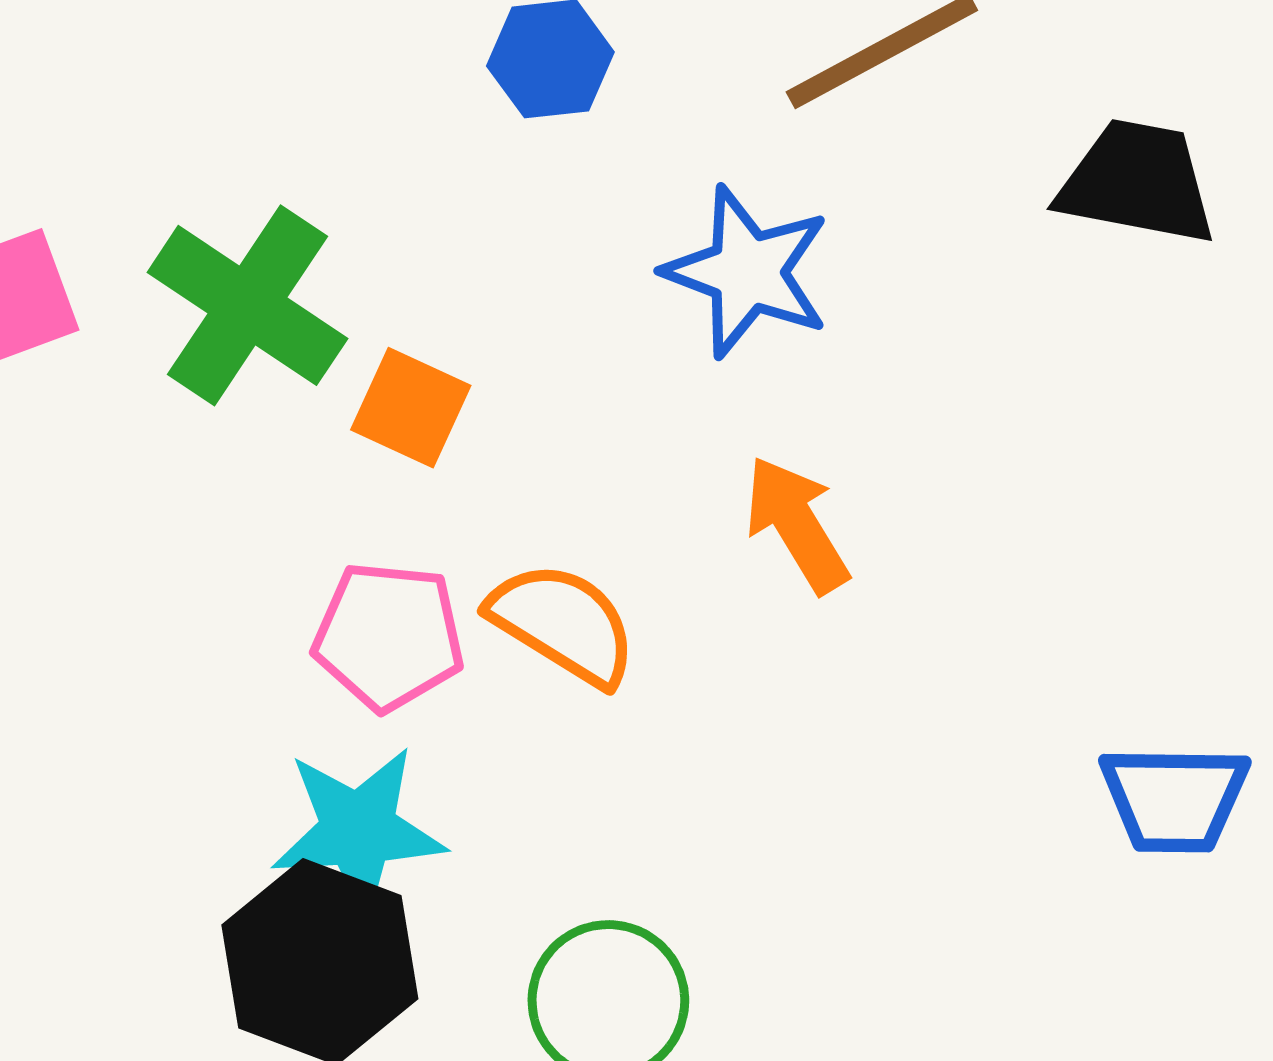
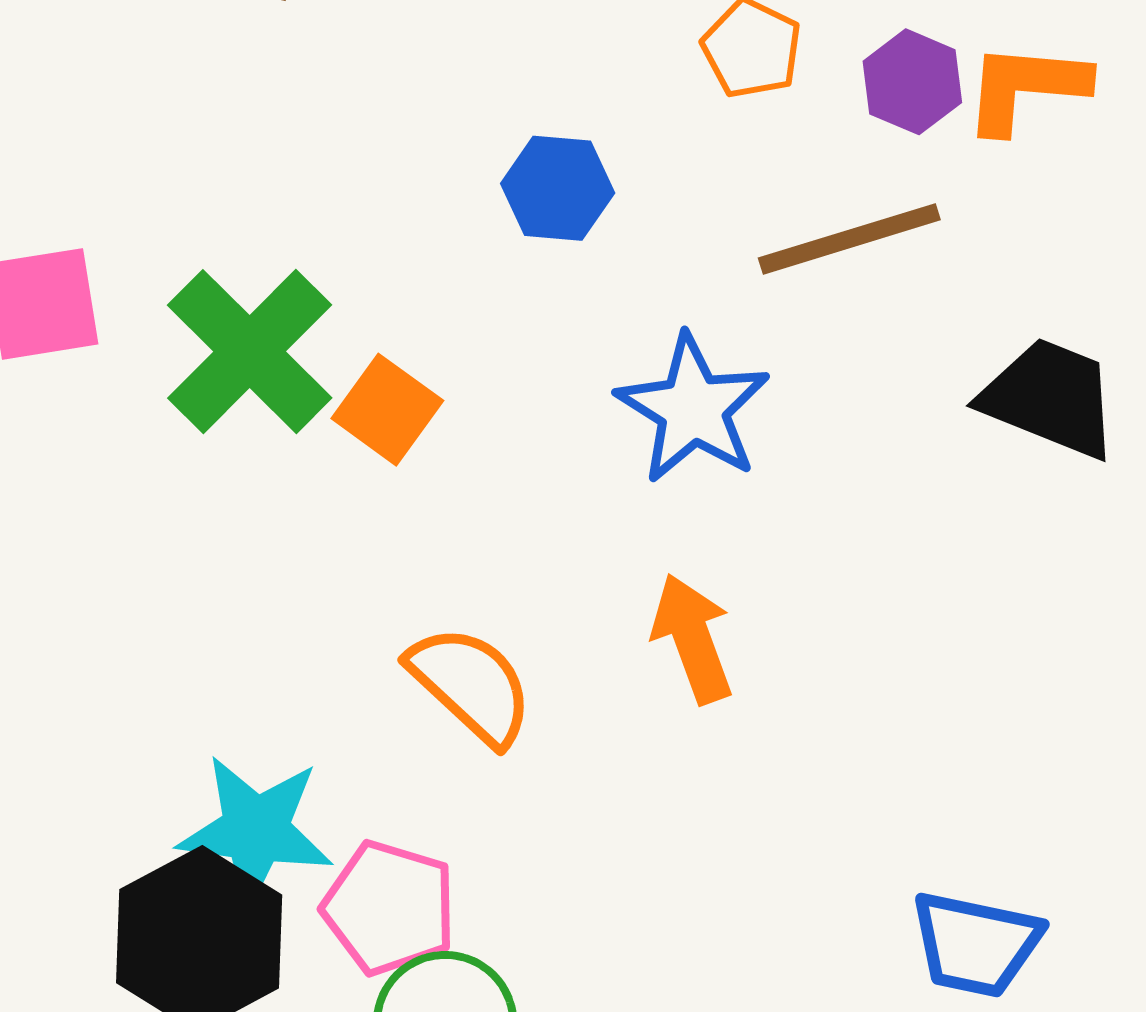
orange square: (411, 408) -> (387, 410), moved
pink pentagon: (389, 636) -> (389, 908), moved

